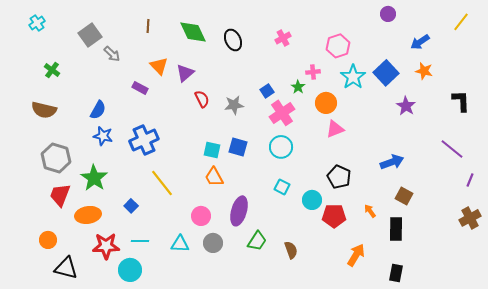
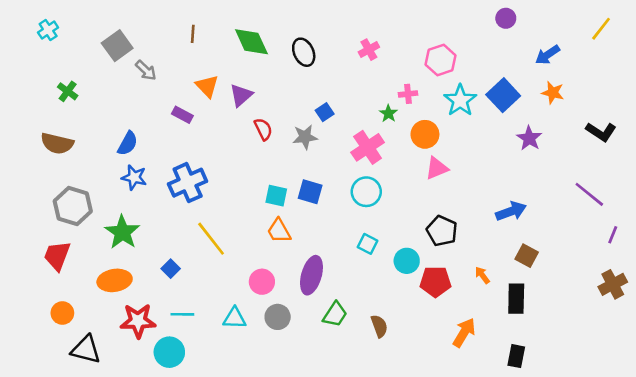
blue square: (267, 91) -> (325, 112), moved
black L-shape: (461, 101) -> (601, 132), turned 125
red trapezoid: (60, 195) -> (57, 256), moved

